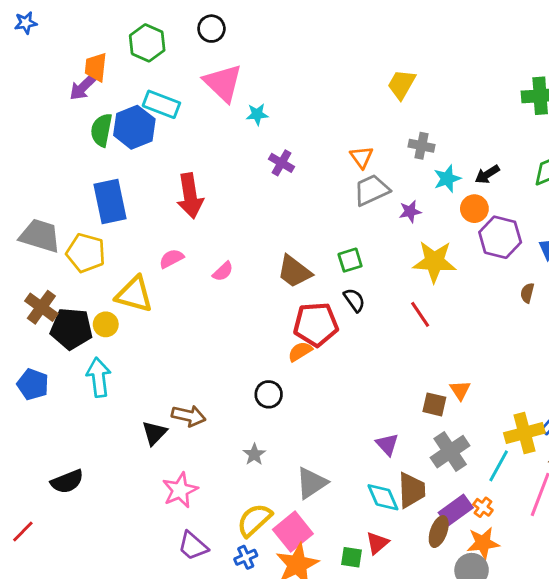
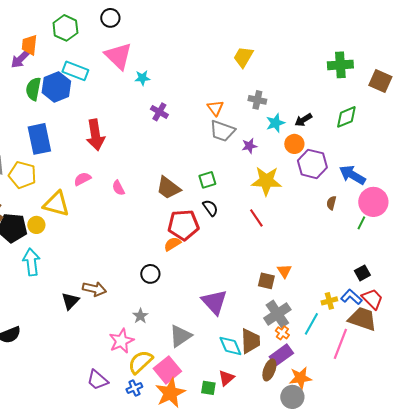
gray trapezoid: (372, 190) -> (222, 131), turned -136
pink semicircle: (223, 271) -> (118, 188), turned 105
yellow cross: (524, 433) -> (329, 301), size x0.6
purple triangle: (387, 444) -> (214, 302), moved, size x1.6
pink star: (180, 490) -> (121, 341), moved
orange cross: (483, 507) -> (282, 333), moved

